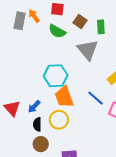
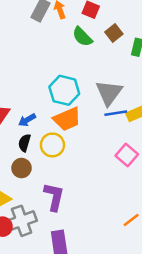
gray triangle: (88, 50) -> (109, 93), moved
orange trapezoid: (64, 97) -> (67, 119), turned -110
blue line: (96, 98) -> (116, 113), moved, turned -66

